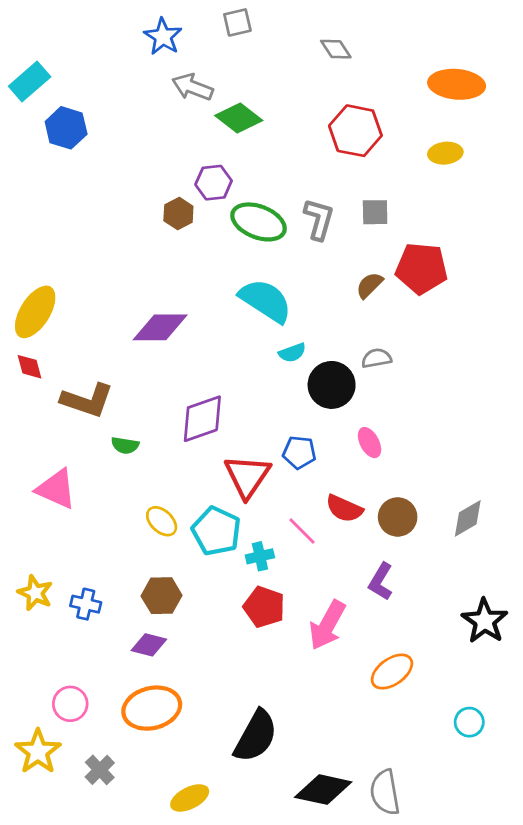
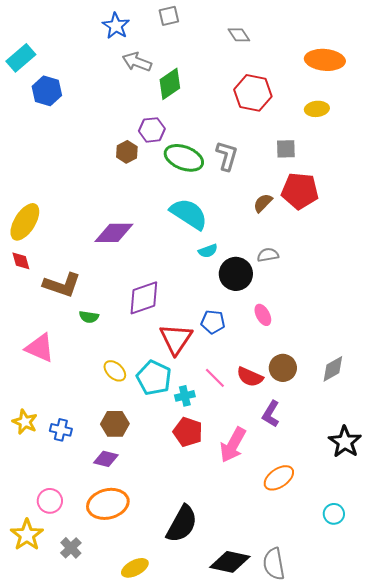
green diamond: (239, 118) -> (170, 84), turned -72
gray square: (375, 212) -> (286, 149), moved
red semicircle: (344, 509) -> (250, 377), moved

